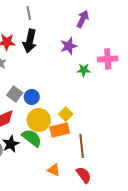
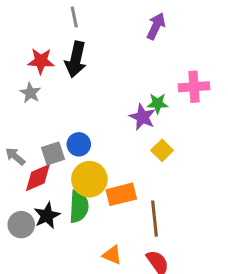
purple star: (69, 46) -> (142, 117), moved, turned -30
gray square: (15, 94) -> (53, 153), moved, turned 35
yellow square: (66, 114) -> (162, 150), moved
green semicircle: (32, 138) -> (79, 206), turned 55

